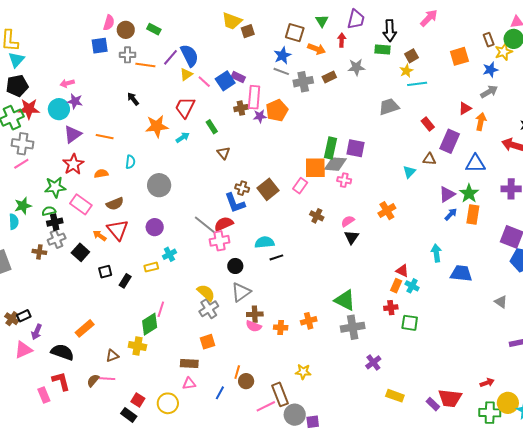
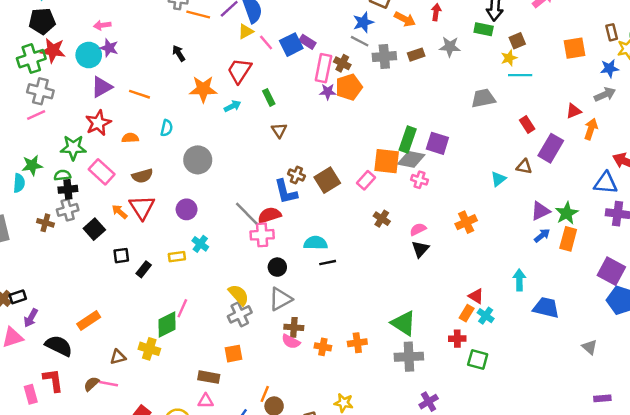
brown cross: (241, 108) -> (342, 63), moved, turned 32
blue triangle: (475, 164) -> (606, 183), moved
cyan cross: (169, 254) -> (200, 244), turned -32

